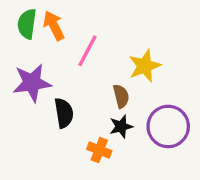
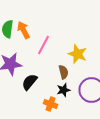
yellow star: (145, 66) -> (78, 54), turned -30
black semicircle: (64, 113) -> (30, 82), turned -132

